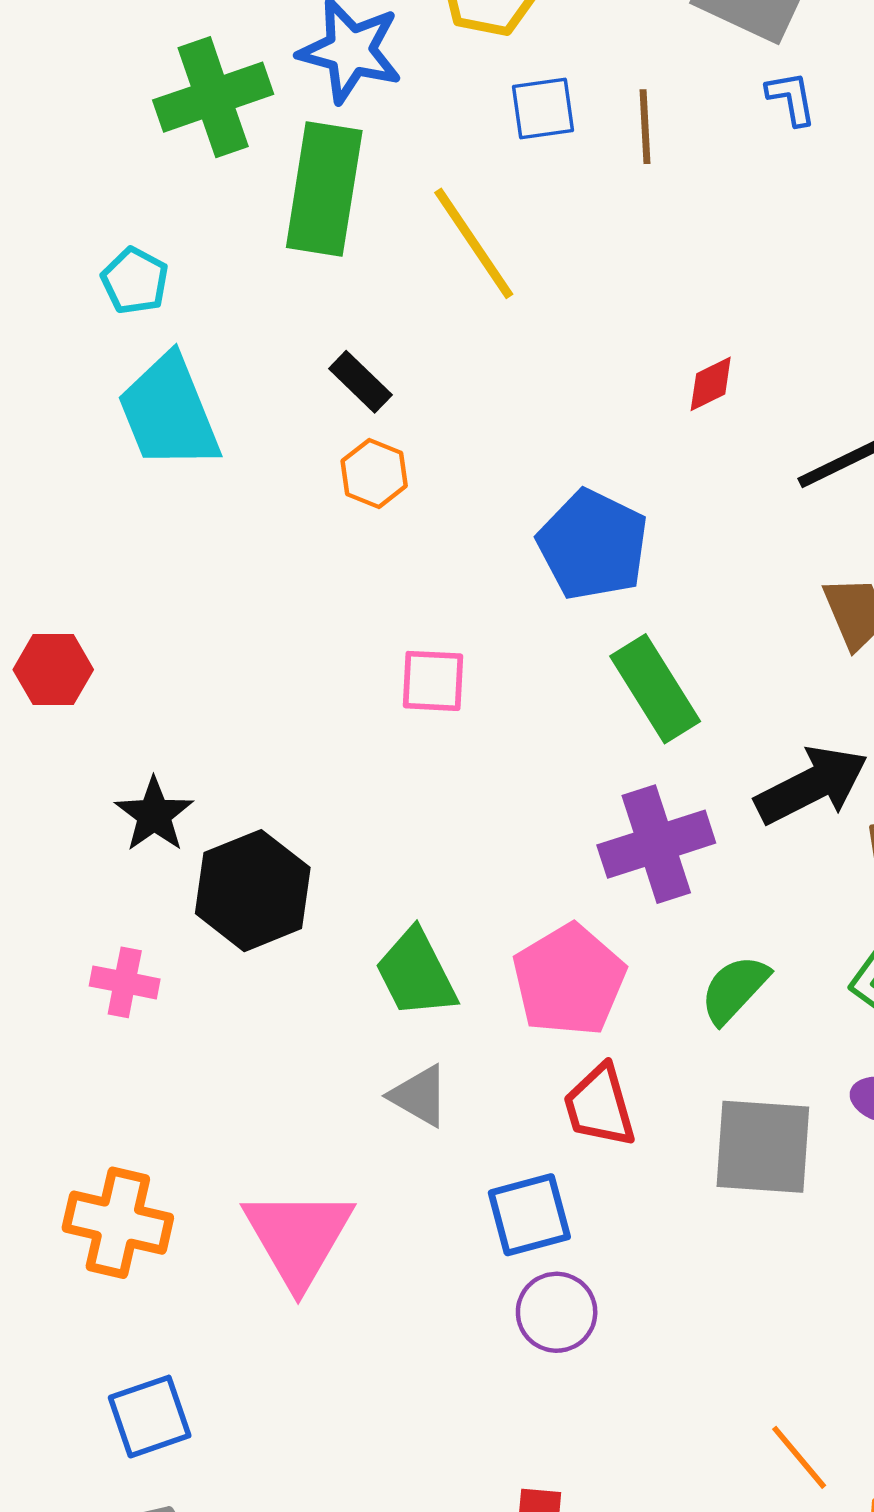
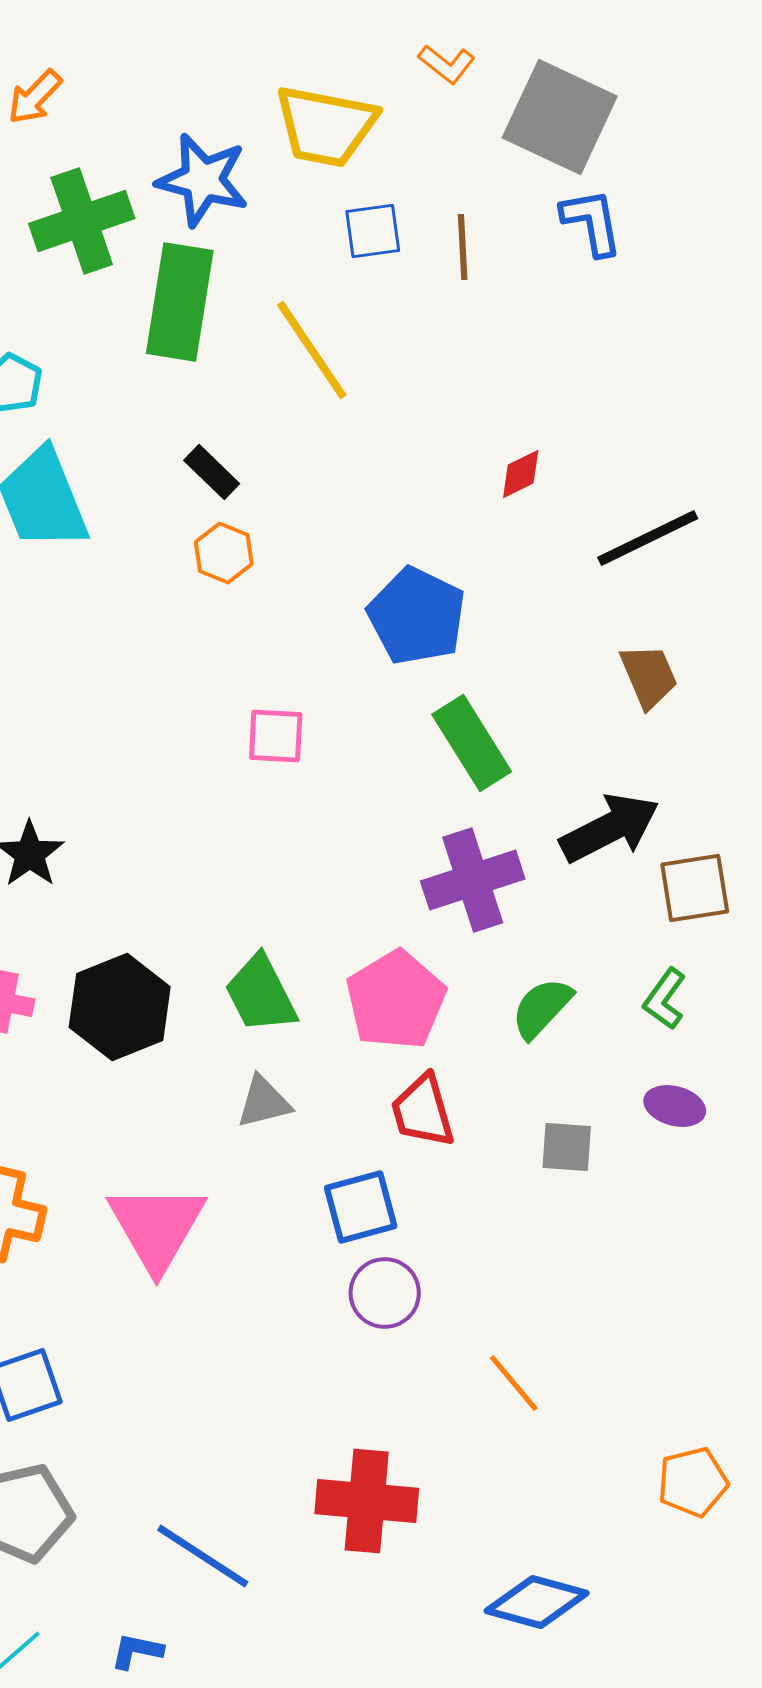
blue L-shape: (791, 98) -> (592, 222), size x1.4
black hexagon: (253, 891) -> (120, 1007), moved
gray triangle: (419, 1096) -> (264, 1102), turned -44
gray square: (763, 1147) -> (567, 1147), size x0.6
orange line: (799, 1457) -> (514, 1383), moved

